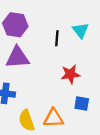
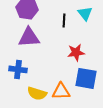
blue square: (82, 104) -> (86, 78), size x1.6
yellow semicircle: (27, 120) -> (37, 93), turned -54

